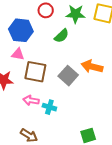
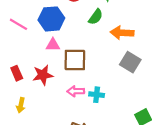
orange arrow: (92, 67) -> (122, 33), moved
gray square: (68, 76) -> (130, 62), moved

